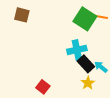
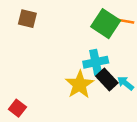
yellow star: (88, 83) -> (80, 85), moved, size x1.6
red square: (43, 87) -> (17, 108), moved

